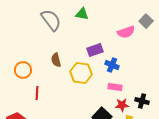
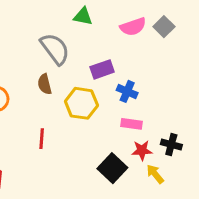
gray semicircle: (51, 20) -> (55, 49), moved
gray square: (146, 21) -> (164, 27), moved
pink semicircle: (126, 32) -> (133, 27), moved
red line: (37, 93) -> (42, 139), moved

